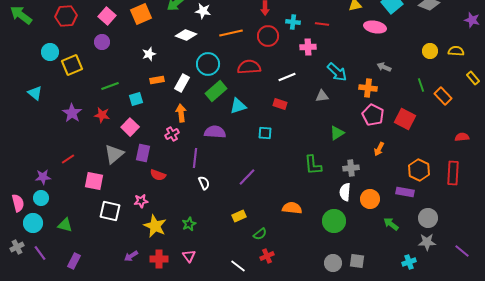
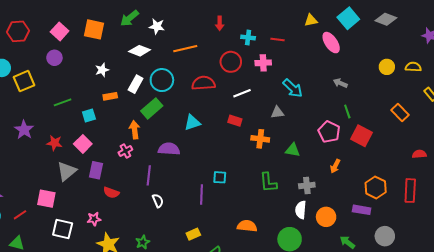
orange square: (141, 14) -> (94, 29), turned 35
pink ellipse: (375, 27) -> (331, 43), turned 45
red circle: (268, 36) -> (231, 62), moved
white rectangle: (182, 83) -> (136, 84), moved
green line: (421, 85) -> (347, 111), moved
orange cross: (368, 88) -> (260, 139), moved
green rectangle: (216, 91) -> (152, 108), moved
red star: (102, 115) -> (54, 143), moved
cyan square: (265, 133) -> (220, 177), moved
green triangle: (337, 133) -> (293, 150), turned 42
red line: (68, 159) -> (20, 215), moved
purple line: (247, 177) -> (201, 195), turned -42

